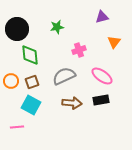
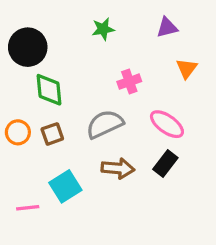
green star: (57, 27) -> (103, 29), moved
black rectangle: (101, 100) -> (165, 163), turned -42
cyan square: (31, 105) -> (65, 186), moved, turned 30

